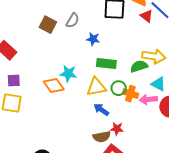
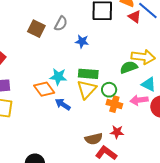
green rectangle: (106, 63) -> (88, 74), moved
yellow triangle: (96, 87) -> (87, 89), turned -35
orange cross: (130, 94) -> (114, 104), moved
blue arrow: (101, 110) -> (63, 104), moved
red star: (117, 129) -> (117, 132), moved

